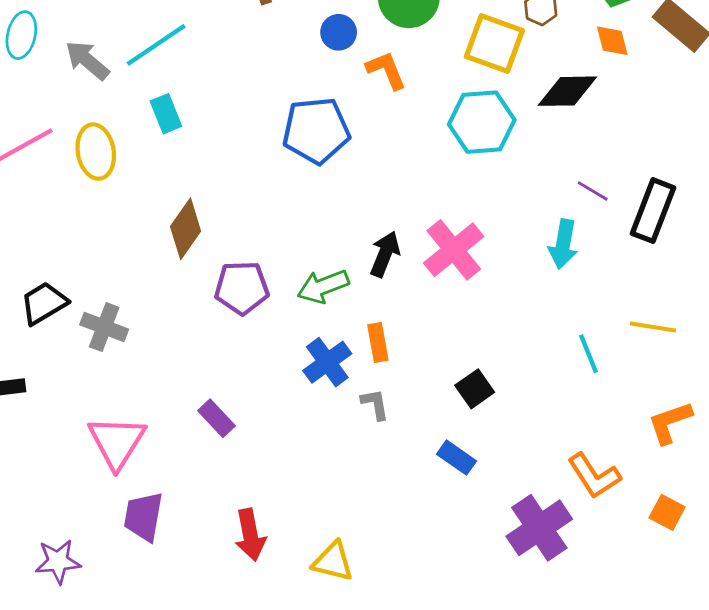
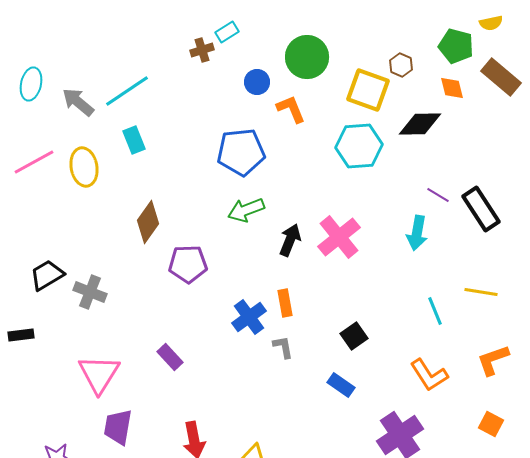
black rectangle: (653, 211) -> (481, 209), turned -54
green arrow: (323, 286) -> (246, 210), moved
orange L-shape: (594, 476) -> (429, 375), moved

